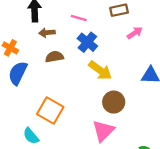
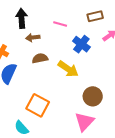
blue cross: (87, 42) -> (81, 44), moved
yellow arrow: (100, 70) -> (68, 69), moved

